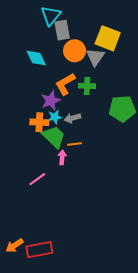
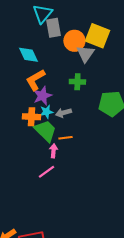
orange circle: (75, 51) -> (74, 41), moved
orange L-shape: (65, 84) -> (35, 80), moved
pink line: (37, 179) -> (46, 172), moved

